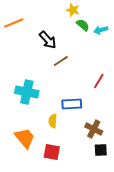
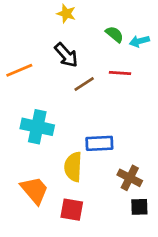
yellow star: (73, 10) -> (66, 14), moved
orange line: (14, 23) -> (19, 70), moved
red line: (99, 81) -> (120, 73), moved, turned 63
yellow semicircle: (53, 121) -> (73, 167), size x1.5

